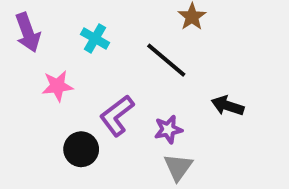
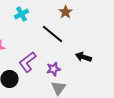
cyan cross: (95, 38) -> (21, 14), moved, turned 32

